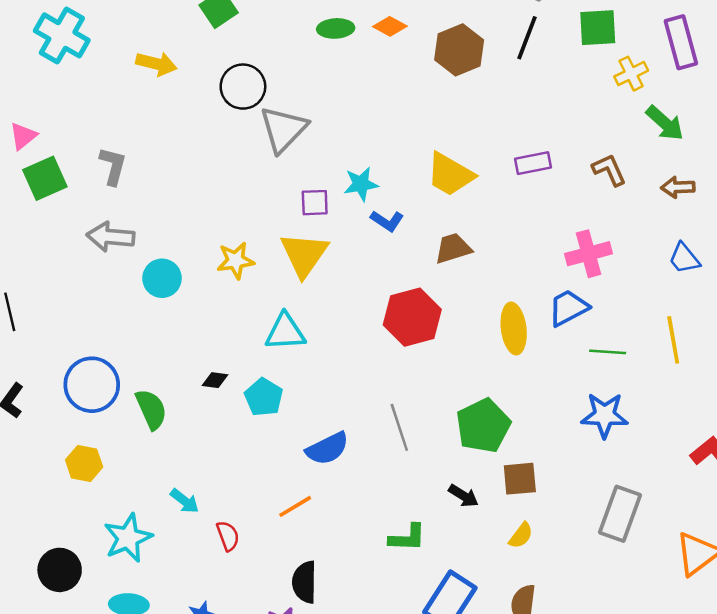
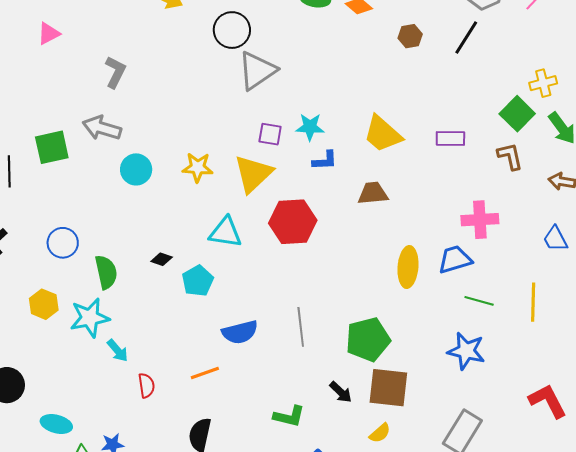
green square: (598, 28) -> (517, 114), moved, turned 36
brown hexagon: (459, 50) -> (410, 36), size x0.6
green square: (45, 178) -> (52, 147), moved
blue L-shape: (387, 221) -> (325, 161), turned -48
red hexagon: (412, 317) -> (293, 222), moved
blue circle: (92, 385) -> (63, 243), size x0.7
brown square: (520, 479) -> (388, 388), size x1.4
cyan star: (128, 538) -> (90, 318), moved

